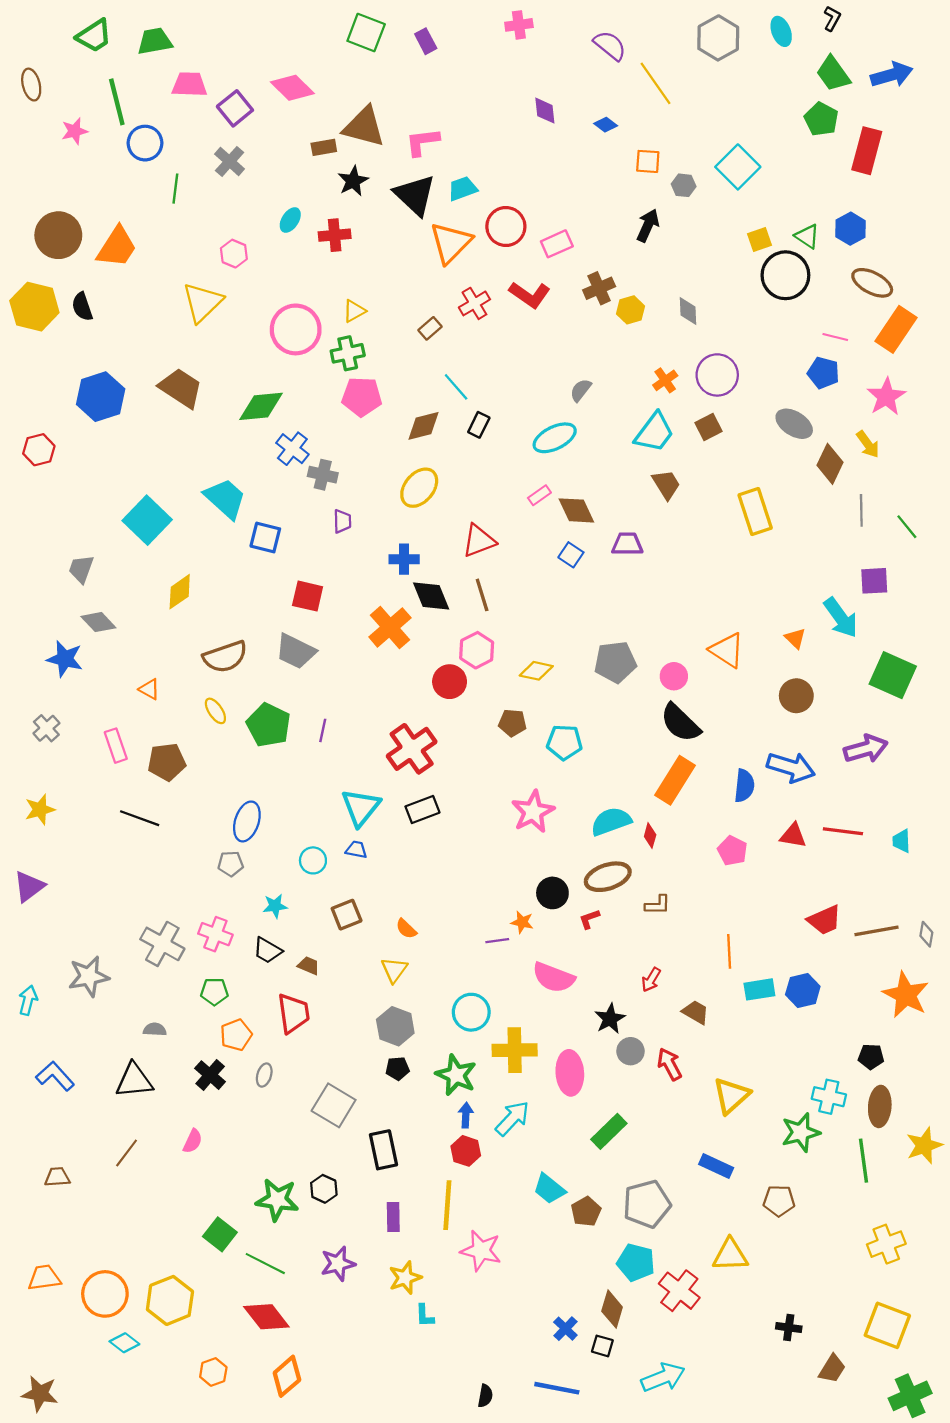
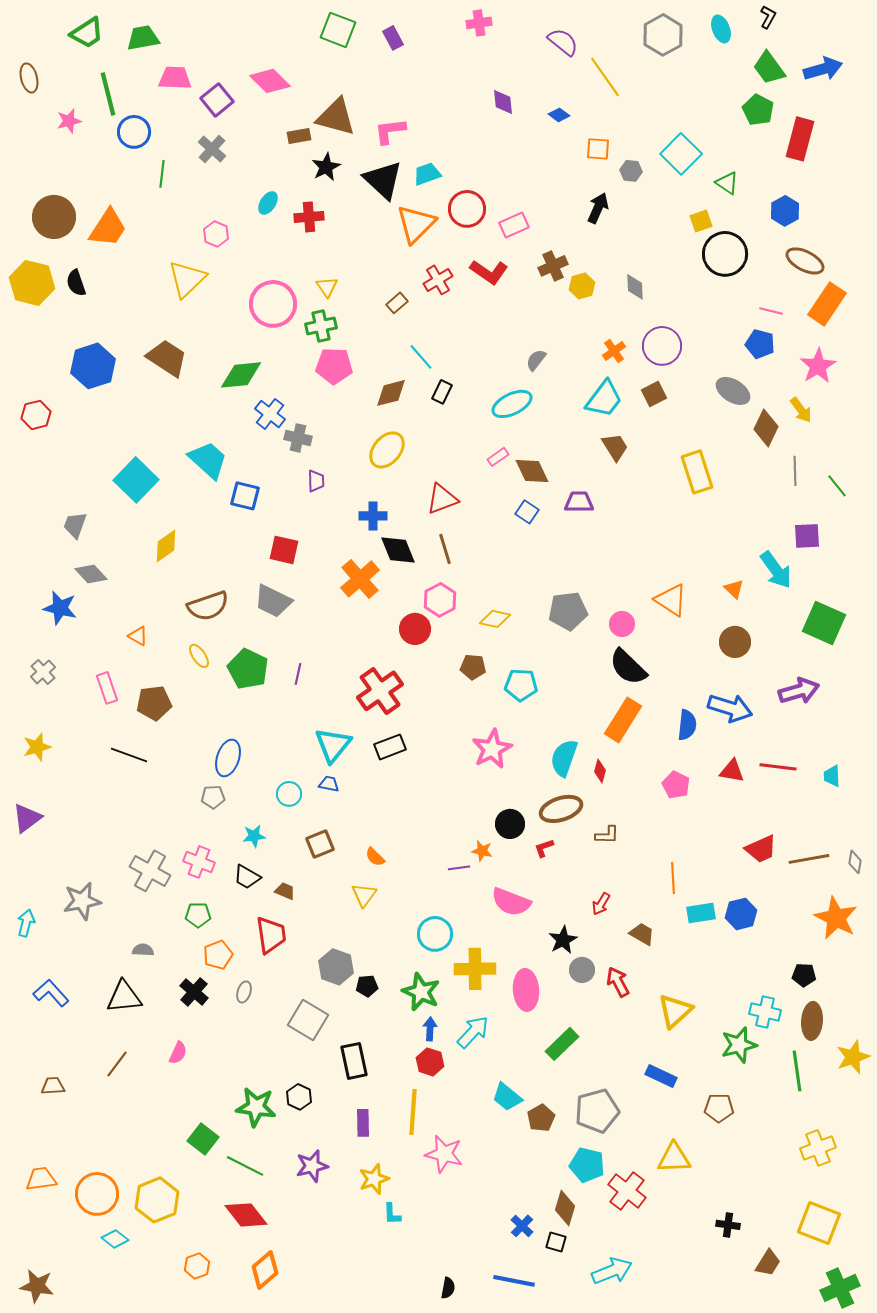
green triangle: (807, 236) -> (727, 183), moved
yellow triangle: (354, 311) -> (327, 287), turned -35
cyan semicircle: (611, 821) -> (564, 758), turned -51
gray hexagon: (395, 1026) -> (336, 967), moved

